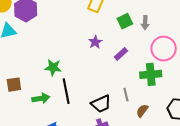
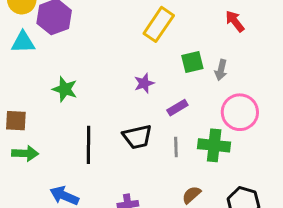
green star: (53, 68) -> (65, 89), moved
gray line: (126, 95) -> (176, 147), moved
green arrow: (41, 98) -> (25, 153), moved
black trapezoid: (101, 104) -> (137, 137), moved

